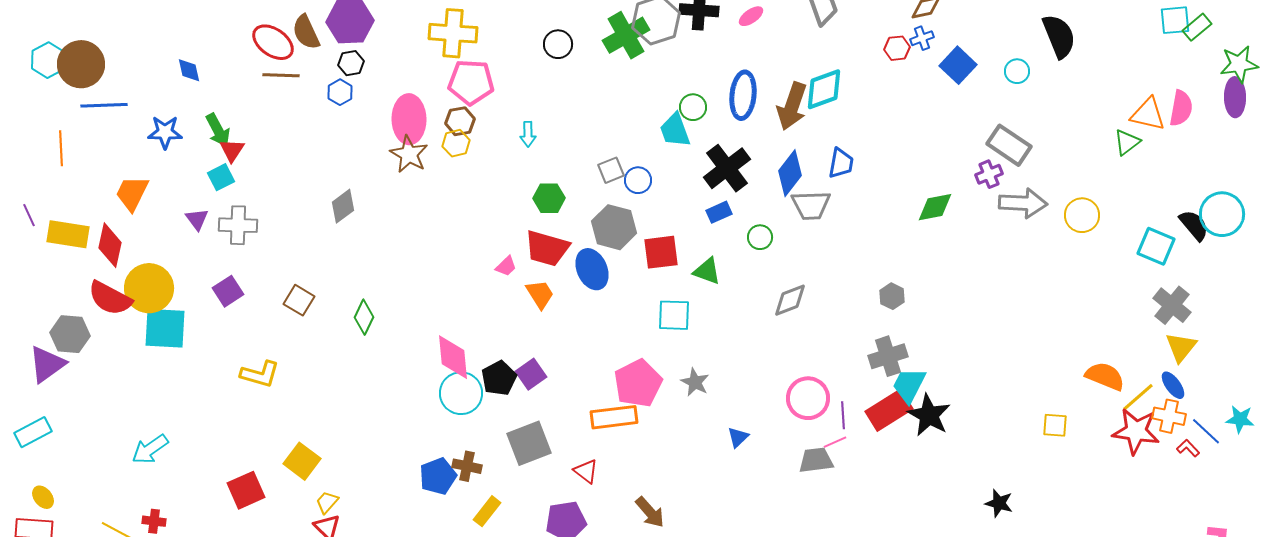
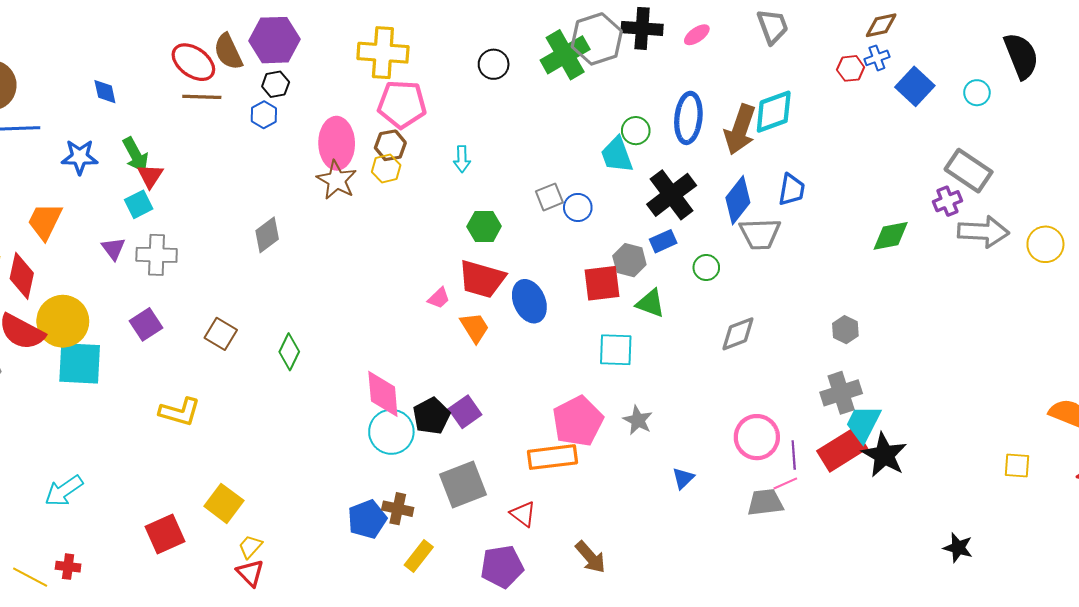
gray hexagon: (614, 227) -> (629, 260), moved, size x0.7

